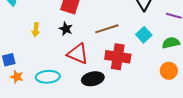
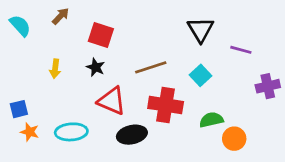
green semicircle: (171, 43) -> (211, 120), moved
orange circle: (169, 71) -> (234, 139), moved

